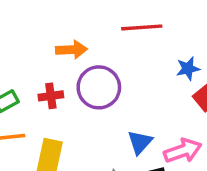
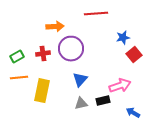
blue triangle: (140, 142) -> (80, 80), moved

